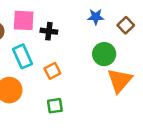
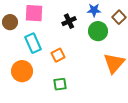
black cross: (49, 31) -> (69, 21), moved, turned -32
green circle: (104, 54) -> (98, 31), moved

